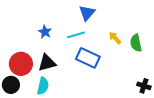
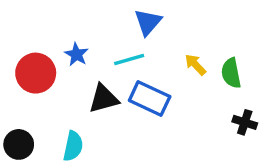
black triangle: (47, 63) -> (104, 99), moved
red circle: (21, 64) -> (36, 73), moved
black cross: (144, 86) -> (245, 122), moved

